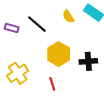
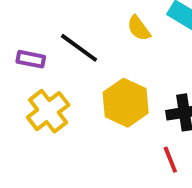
yellow cross: (18, 73) -> (48, 111), moved
red line: (52, 84) -> (170, 160), moved

